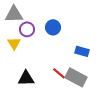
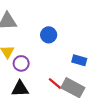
purple circle: (27, 29) -> (21, 63), moved

